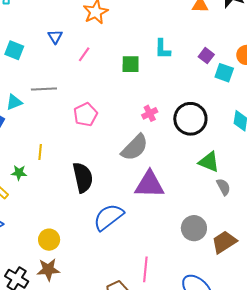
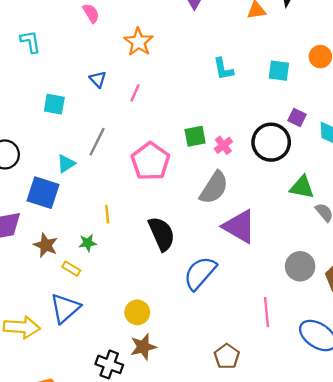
purple square: (206, 56) -> (297, 117), moved
green square: (131, 64) -> (195, 136), moved
cyan square: (224, 73) -> (279, 71), moved
gray line: (44, 89) -> (97, 142), turned -50
pink pentagon: (86, 115) -> (150, 161), size x1.4
purple triangle: (149, 184) -> (239, 227), turned 40
pink line: (145, 269) -> (266, 312), moved

